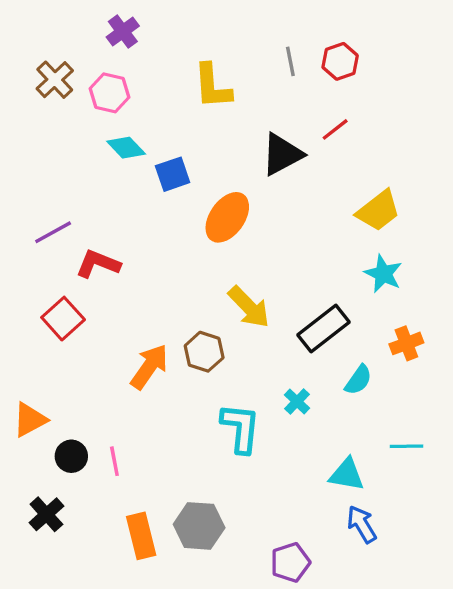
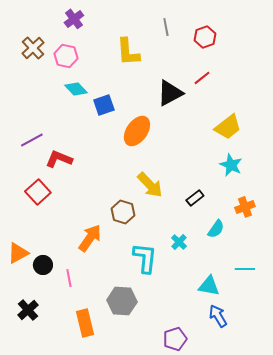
gray line: (290, 61) -> (166, 27), moved
black rectangle: (324, 328) -> (195, 198), size x0.6
orange arrow: (149, 367) -> (90, 238), moved
black circle: (71, 456) -> (43, 265), moved
gray hexagon: (199, 526) -> (122, 301), moved

